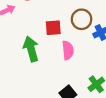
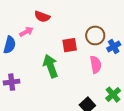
pink semicircle: (68, 50) -> (96, 65), moved

